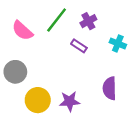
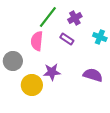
pink semicircle: (22, 31) -> (37, 41), moved, turned 54
purple semicircle: (110, 88) -> (93, 75), turned 108
purple star: (70, 101) -> (52, 72), moved

